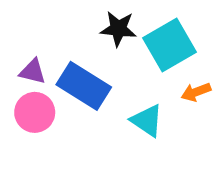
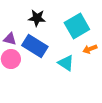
black star: (118, 29) -> (37, 18), moved

